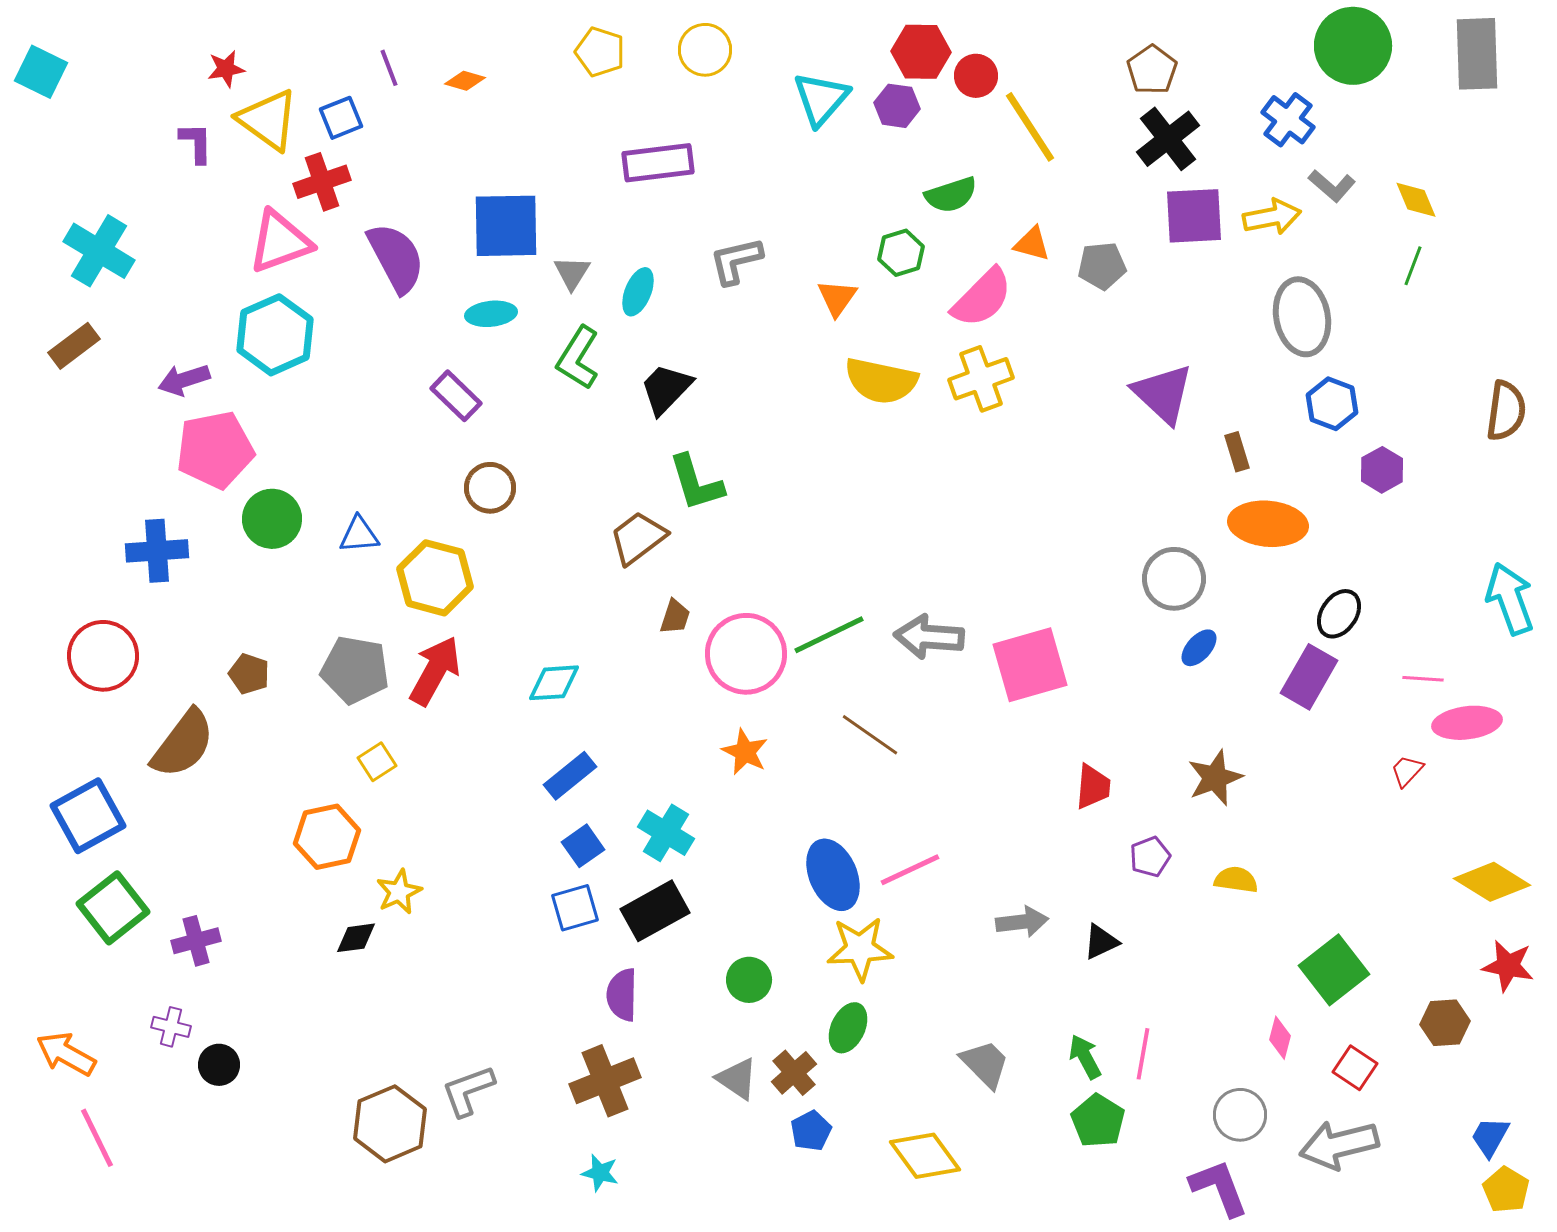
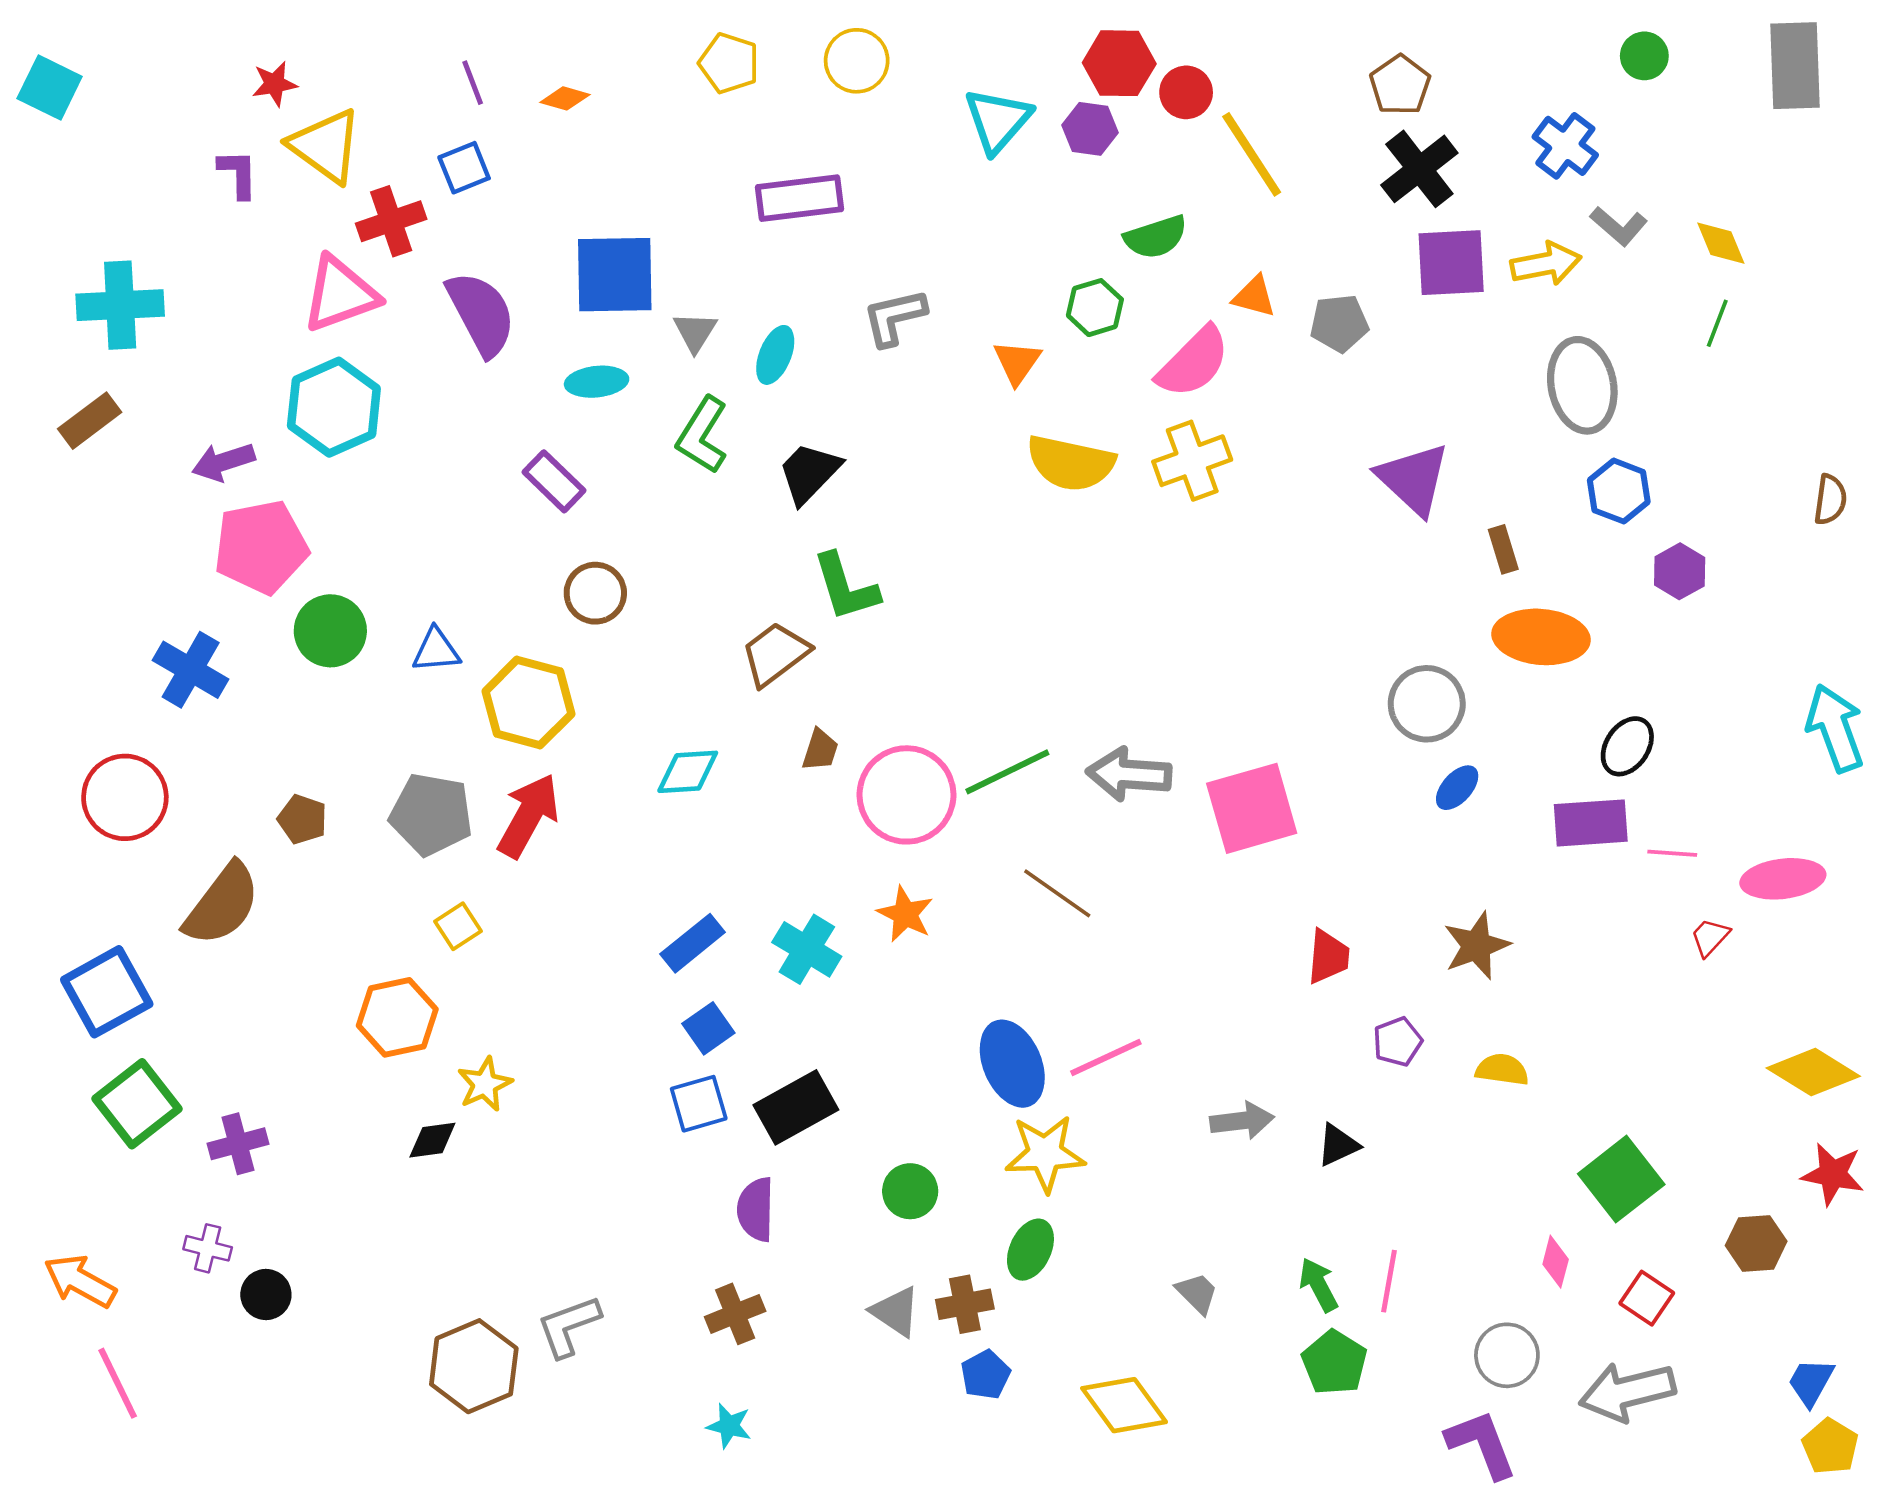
green circle: (1353, 46) -> (1644, 56), size x0.5
blue square: (341, 118) -> (464, 168), moved
cyan cross: (99, 251) -> (120, 305), turned -34
brown semicircle: (1506, 411) -> (1830, 500), size x0.7
blue cross: (157, 551) -> (191, 670), turned 34
purple rectangle: (1309, 677) -> (1591, 823), turned 56
pink line: (1423, 679) -> (1672, 853), moved
cyan diamond: (554, 683) -> (688, 772), moved
cyan cross: (666, 833) -> (807, 949), moved
gray trapezoid: (985, 1064) -> (1197, 1293), size x0.7
brown cross: (794, 1073) -> (965, 1304), turned 30
brown cross: (605, 1081) -> (735, 1314), size x0.7

